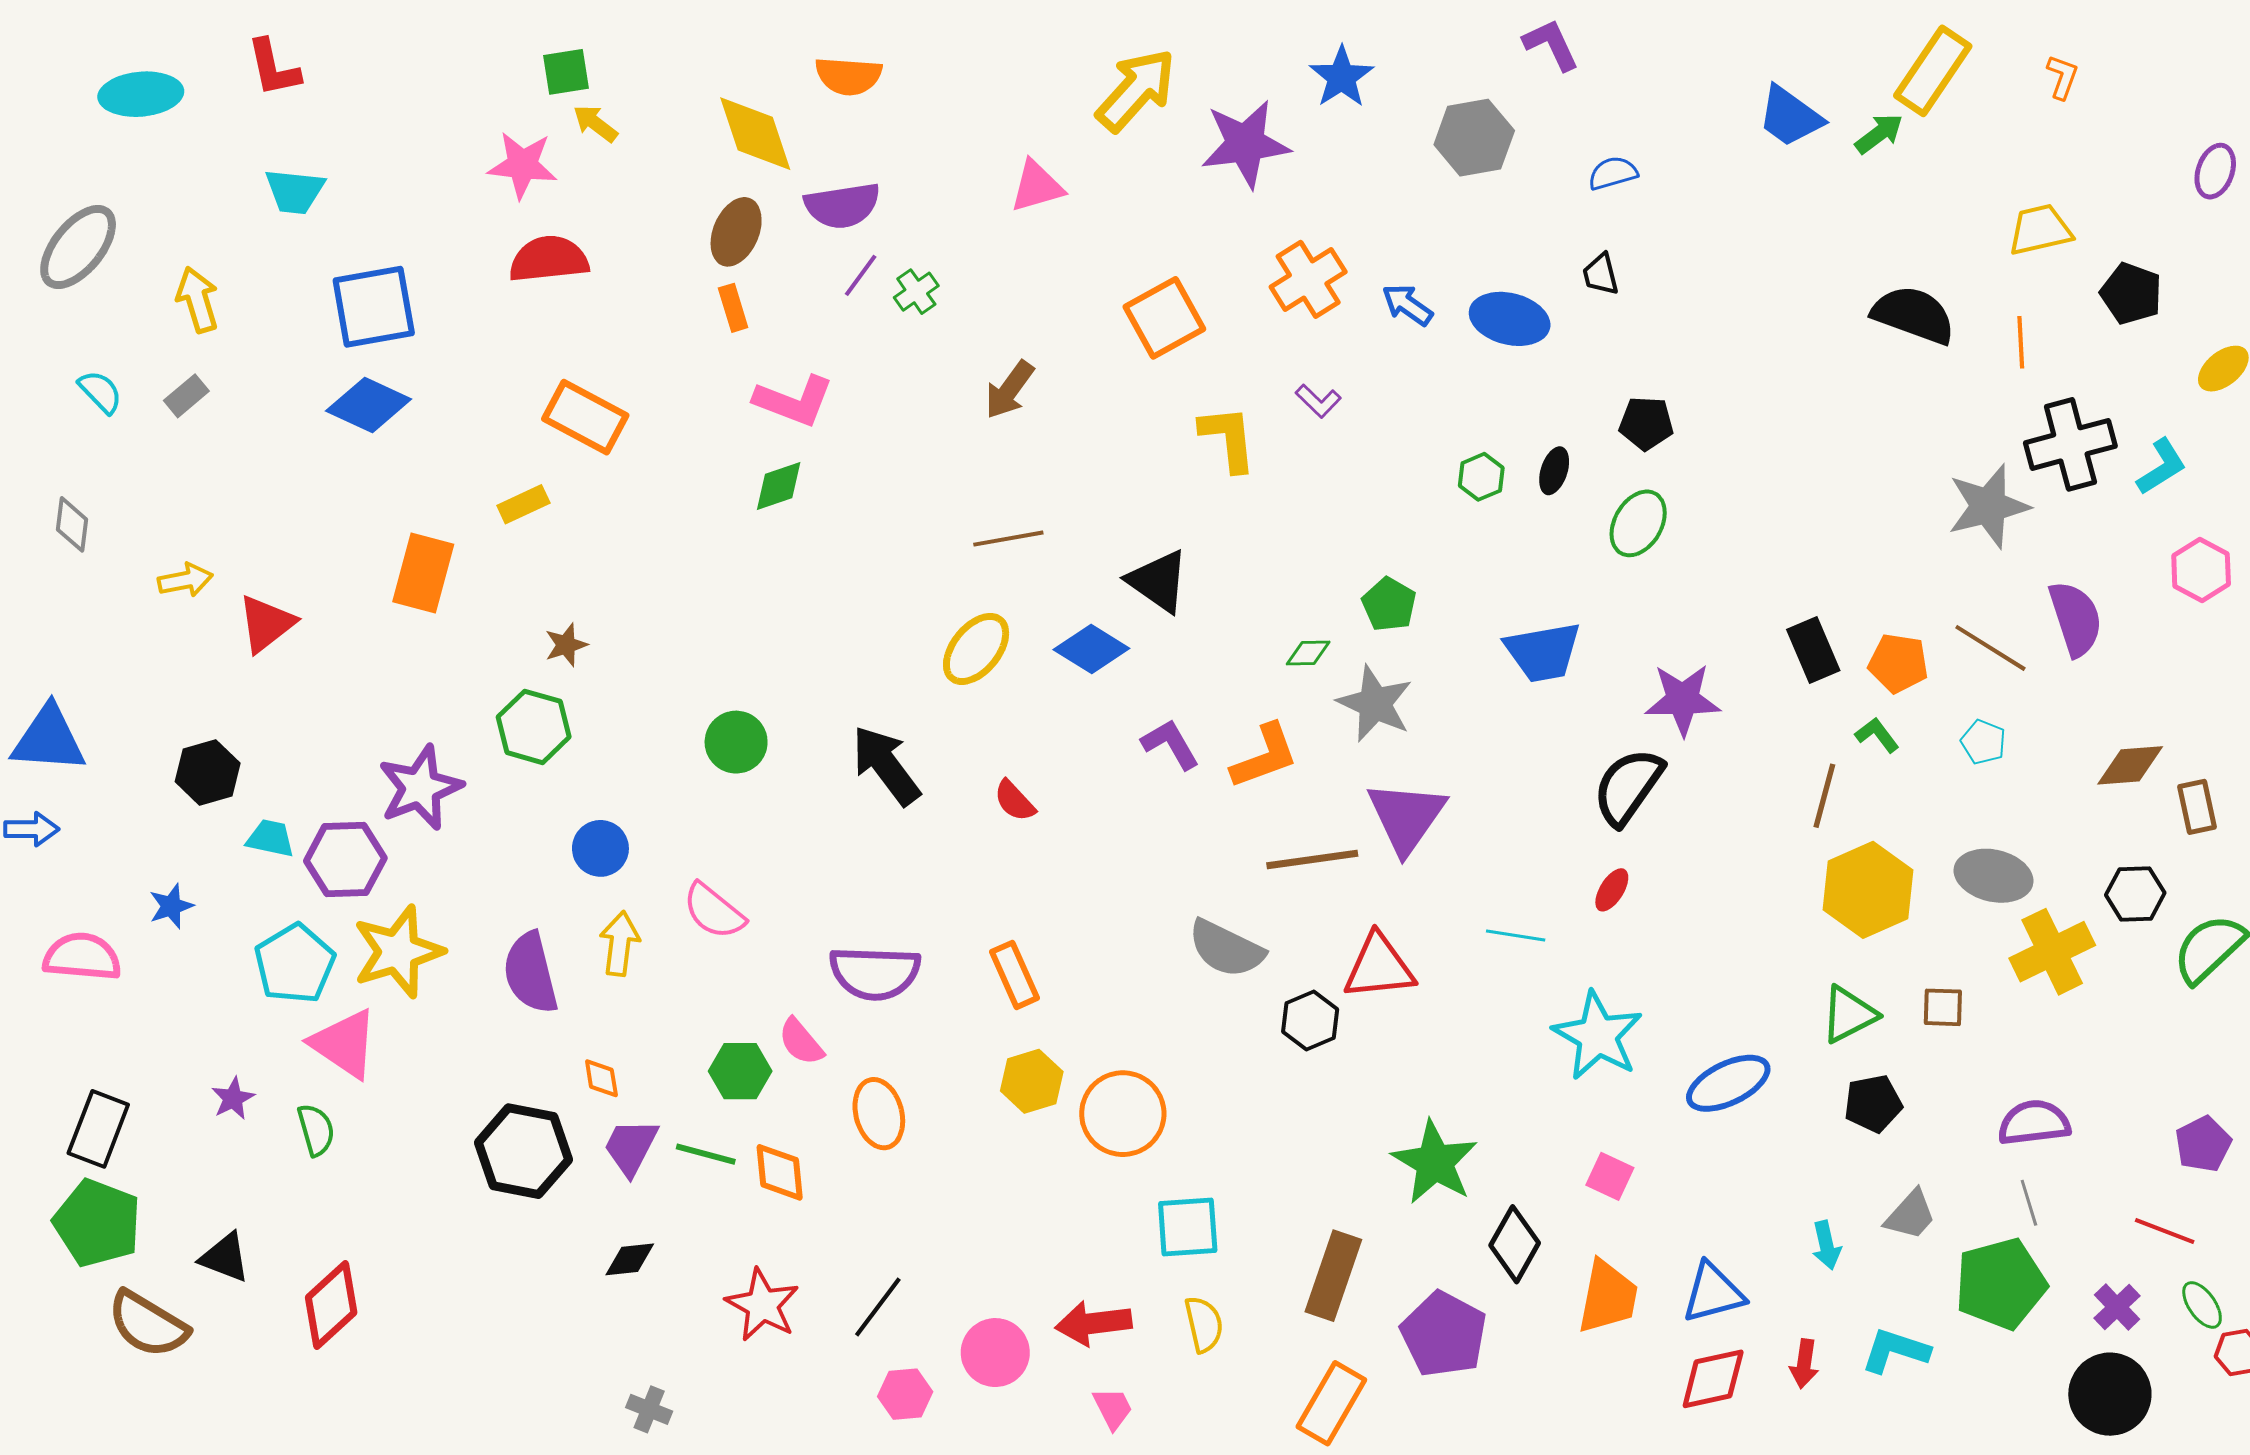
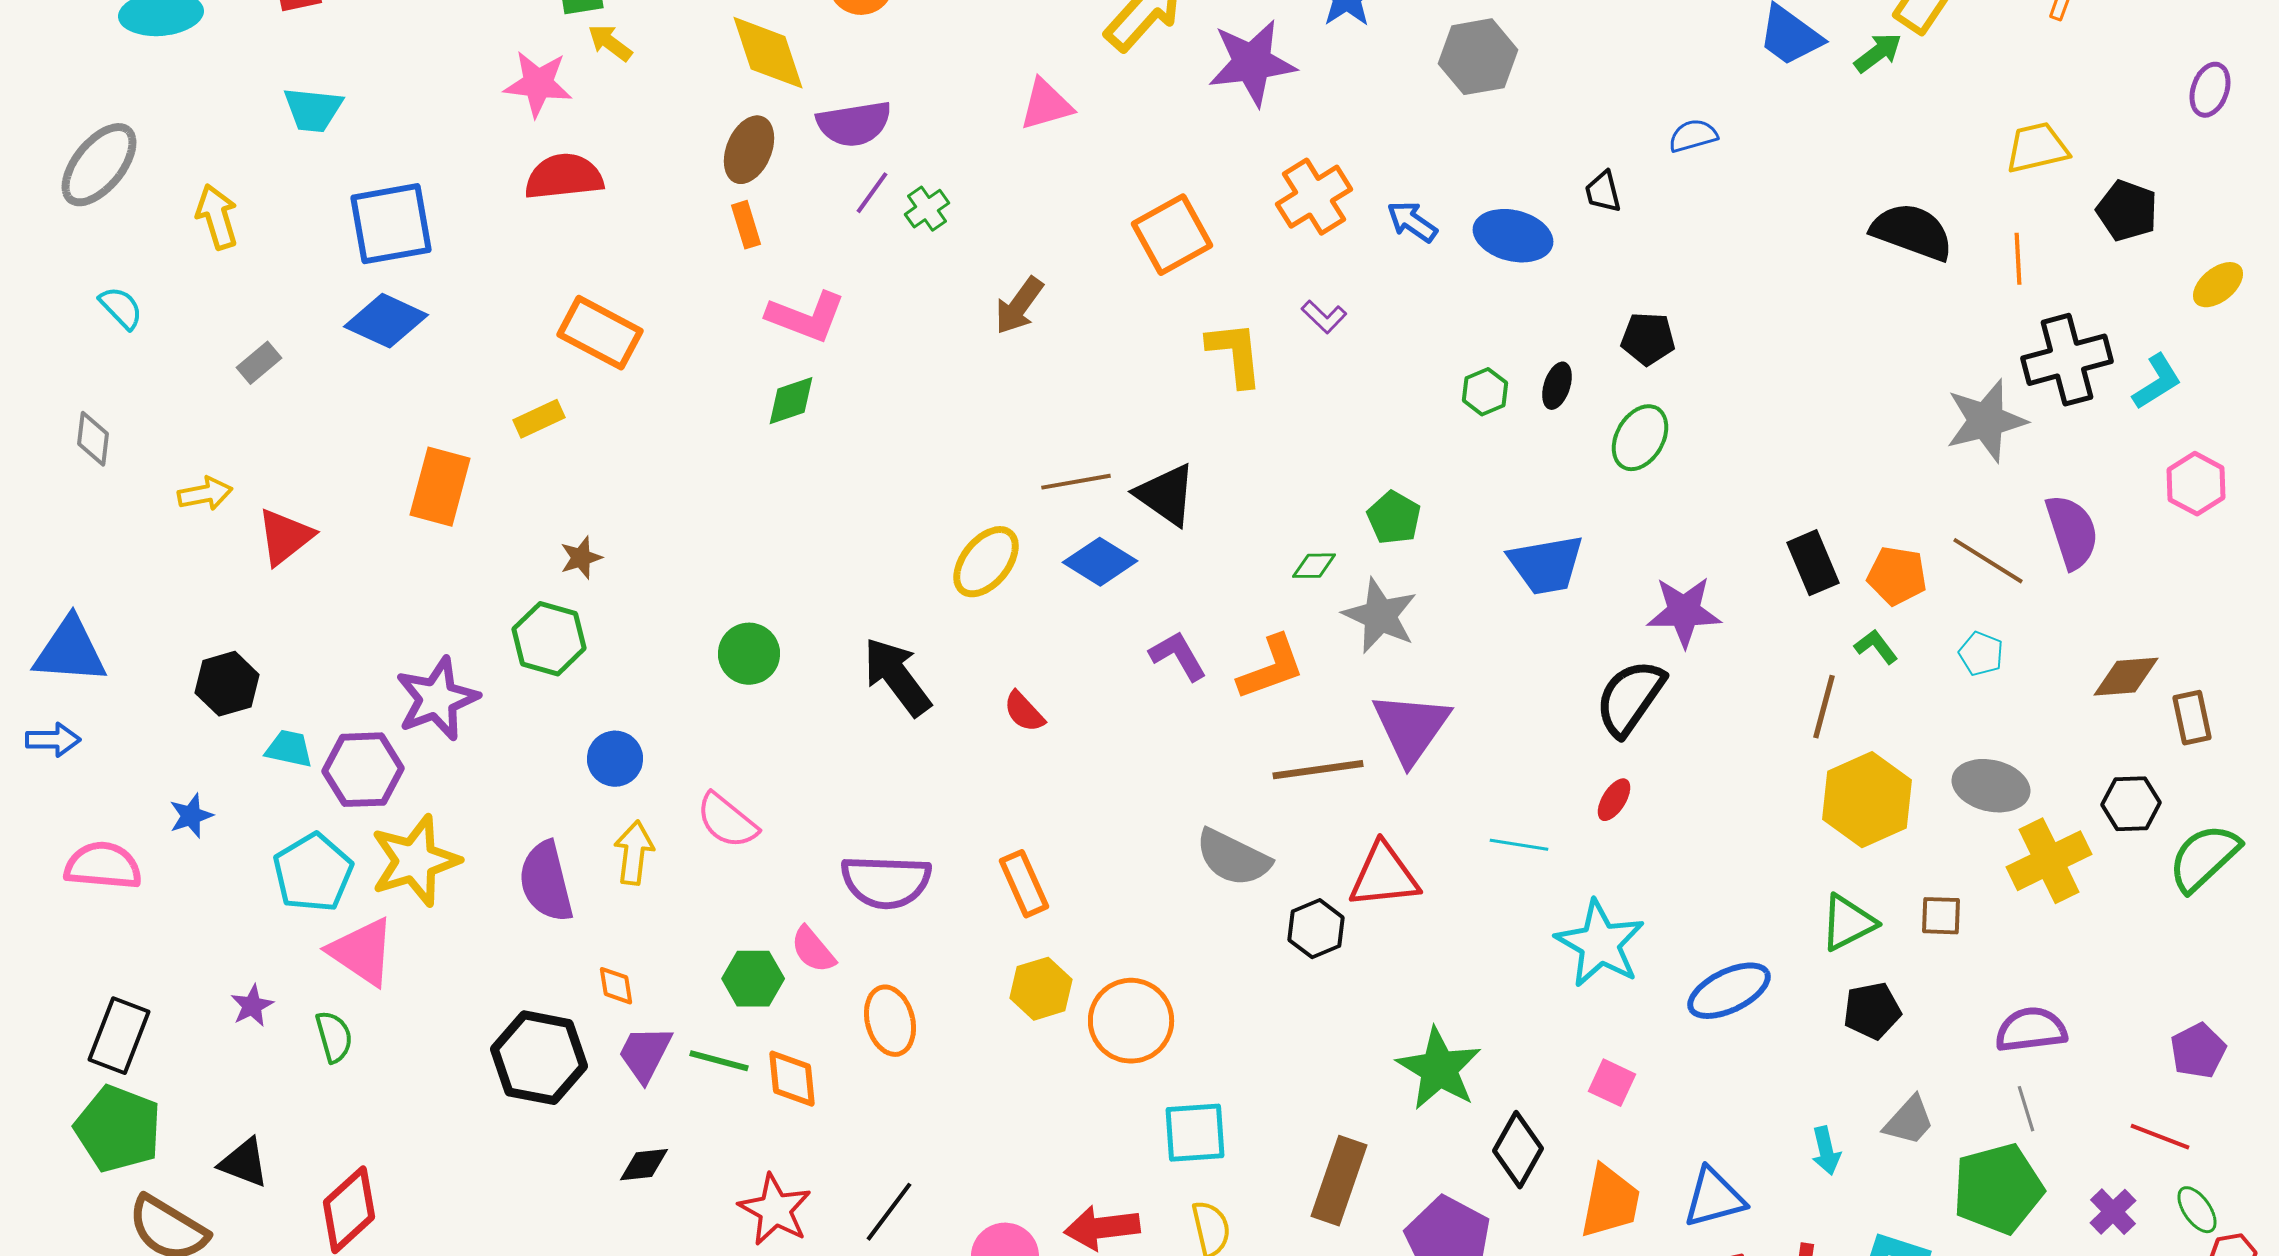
blue semicircle: (1613, 173) -> (1693, 136), moved
gray rectangle: (186, 396) -> (259, 363), moved
brown line: (1008, 539) -> (1076, 482), moved

